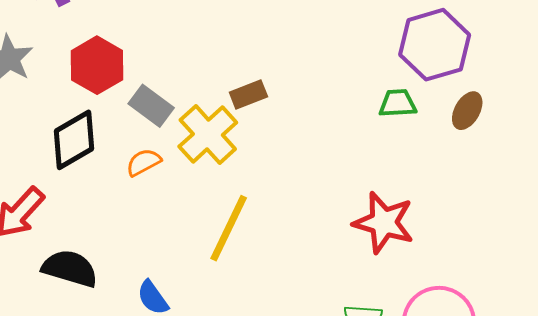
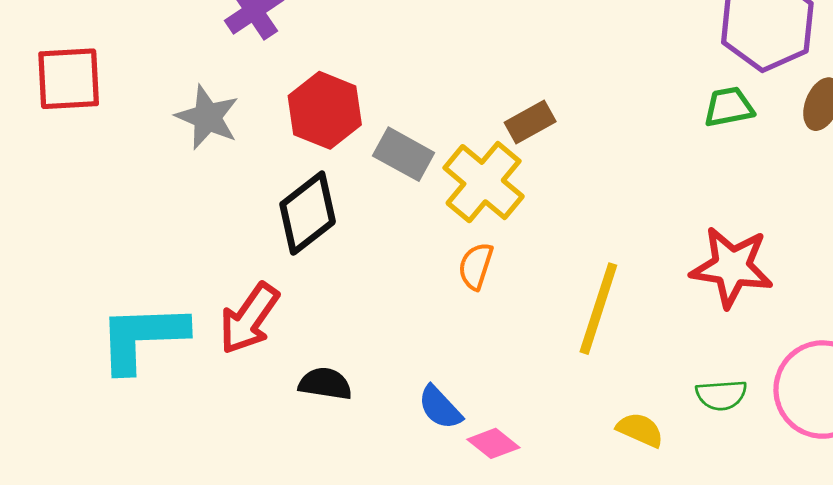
orange semicircle: (144, 162) -> (476, 266), moved, turned -36
yellow line: (229, 228) -> (598, 309), moved
black semicircle: (70, 268) -> (325, 384), size x0.7

